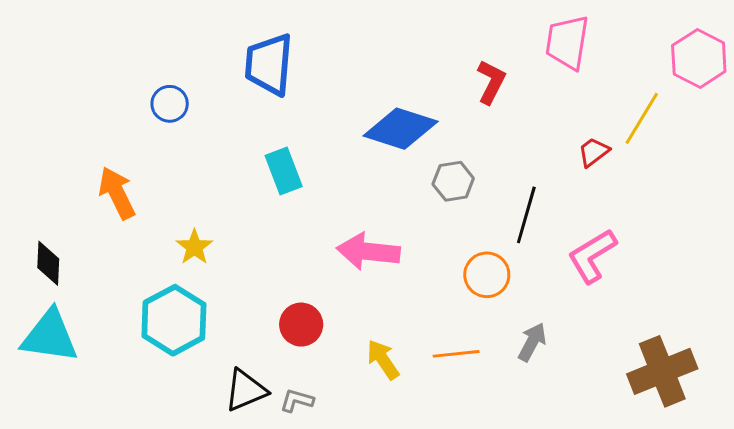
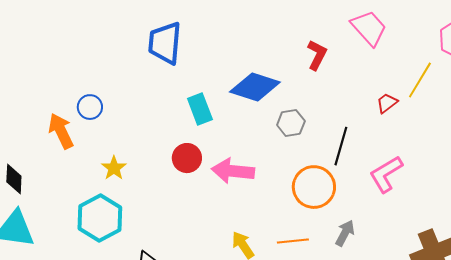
pink trapezoid: (567, 42) -> (369, 28), turned 129
blue circle: (170, 104) -> (90, 107), moved
cyan rectangle: (284, 171) -> (200, 109), moved
orange circle: (487, 275) -> (314, 187), size x1.4
red circle: (301, 325) -> (187, 158), moved

